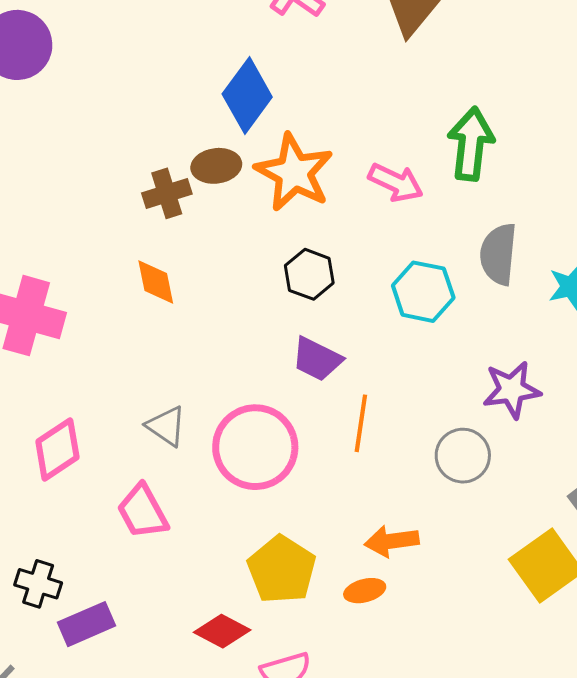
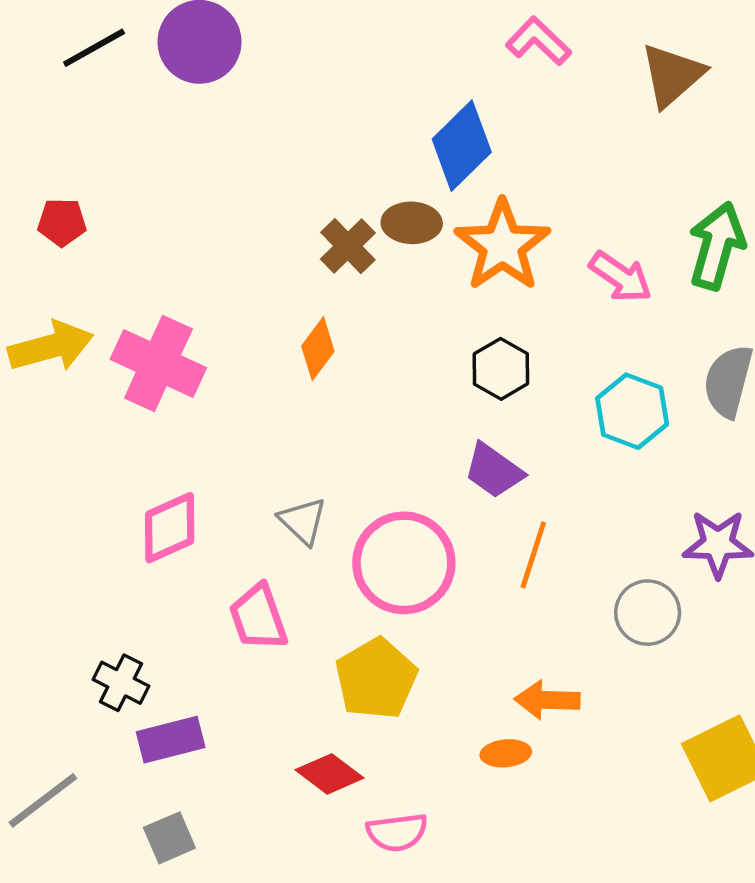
brown cross: (167, 193) -> (348, 246), turned -36
orange diamond: (156, 282) -> (318, 349), turned 39
yellow pentagon: (282, 570) -> (376, 679), moved

